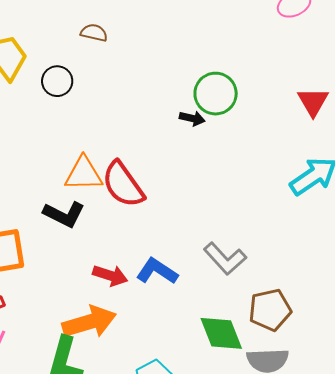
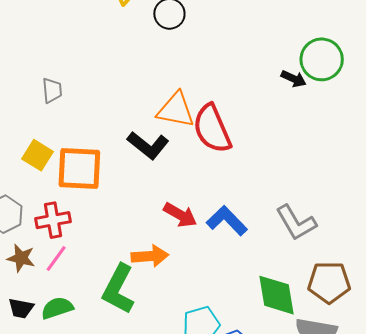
orange arrow: (89, 322) -> (150, 256), size x0.7

